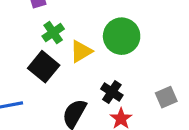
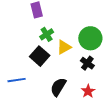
black cross: (112, 92) -> (87, 63), moved

